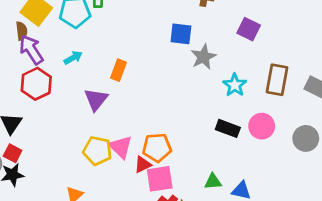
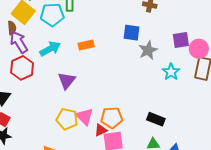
purple square: (249, 29) -> (181, 40), moved, turned -36
cyan arrow: (73, 58) -> (50, 49), size x1.5
orange rectangle: (119, 70) -> (86, 45), moved, turned 56
pink circle: (262, 126) -> (199, 49), moved
black rectangle: (228, 128) -> (156, 119), moved

